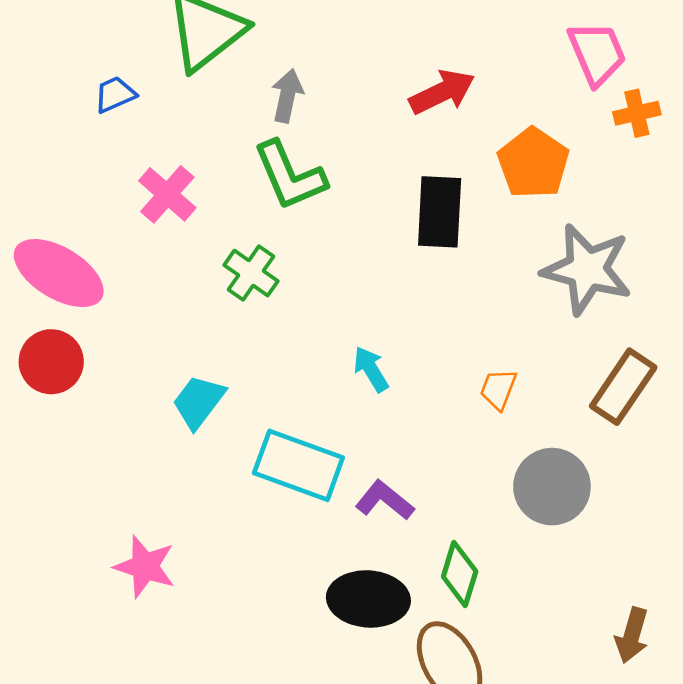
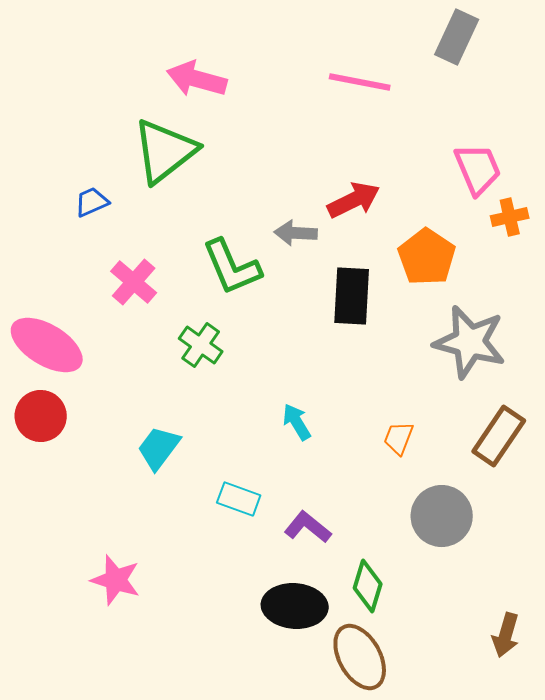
gray arrow: (287, 96) -> (296, 233), moved, turned -99
cyan rectangle: (298, 465) -> (239, 499), size x0.6

